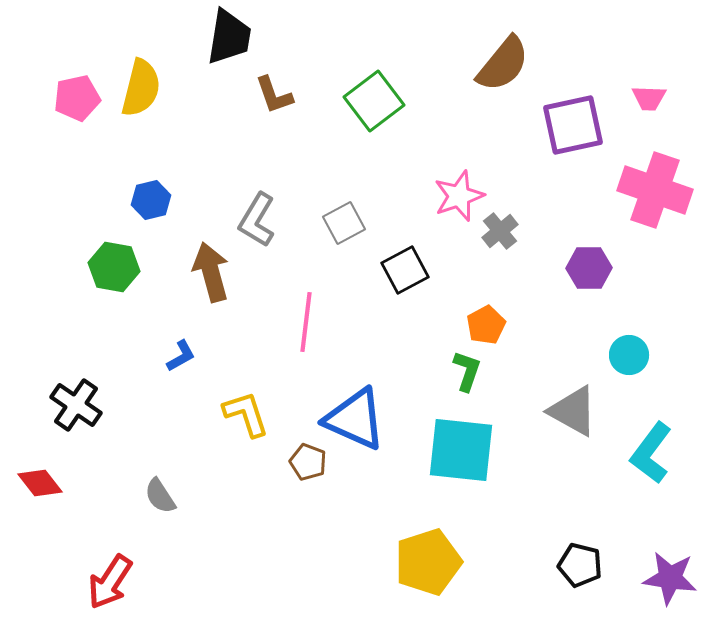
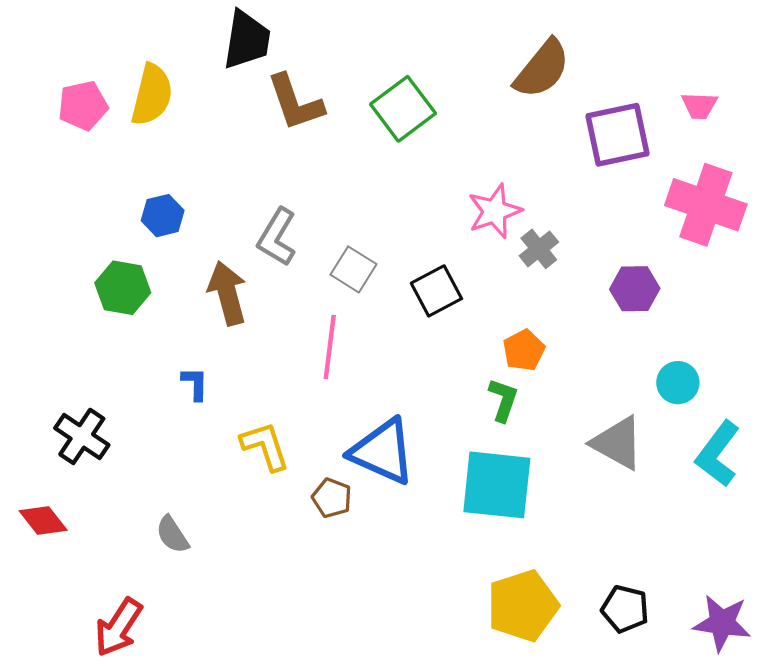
brown L-shape: (274, 95) -> (295, 102), size x1.4
gray square: (344, 223) -> (353, 269), moved, turned -30
blue L-shape: (181, 356) -> (195, 384), turned -60
cyan L-shape: (651, 453) -> (718, 454), moved
yellow pentagon: (428, 562) -> (523, 606), moved

